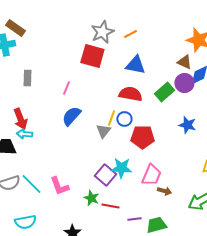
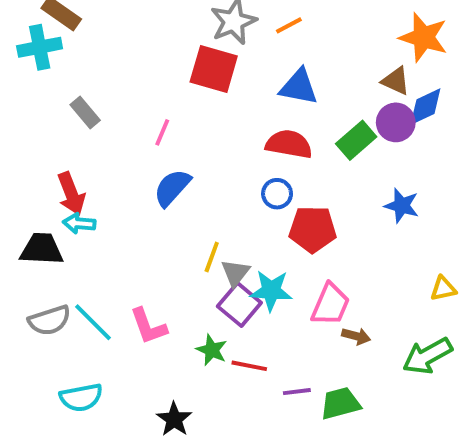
gray rectangle: (27, 78) -> (85, 113), turned -42
yellow line: (111, 118) -> (212, 257), moved
gray triangle: (103, 131) -> (235, 273), moved

